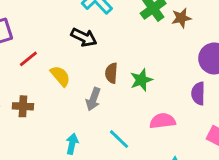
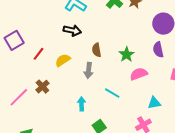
yellow semicircle: (60, 76) -> (63, 60), turned -70
green star: (141, 80) -> (127, 54), moved
brown cross: (23, 106) -> (42, 87), turned -32

